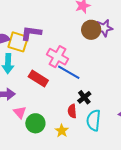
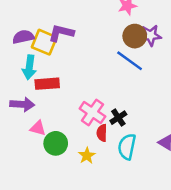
pink cross: (57, 57) -> (92, 112), moved
blue line: (69, 72) -> (130, 61), moved
red rectangle: (38, 78) -> (47, 84), moved, turned -42
pink triangle: (20, 112) -> (38, 128), turned -40

